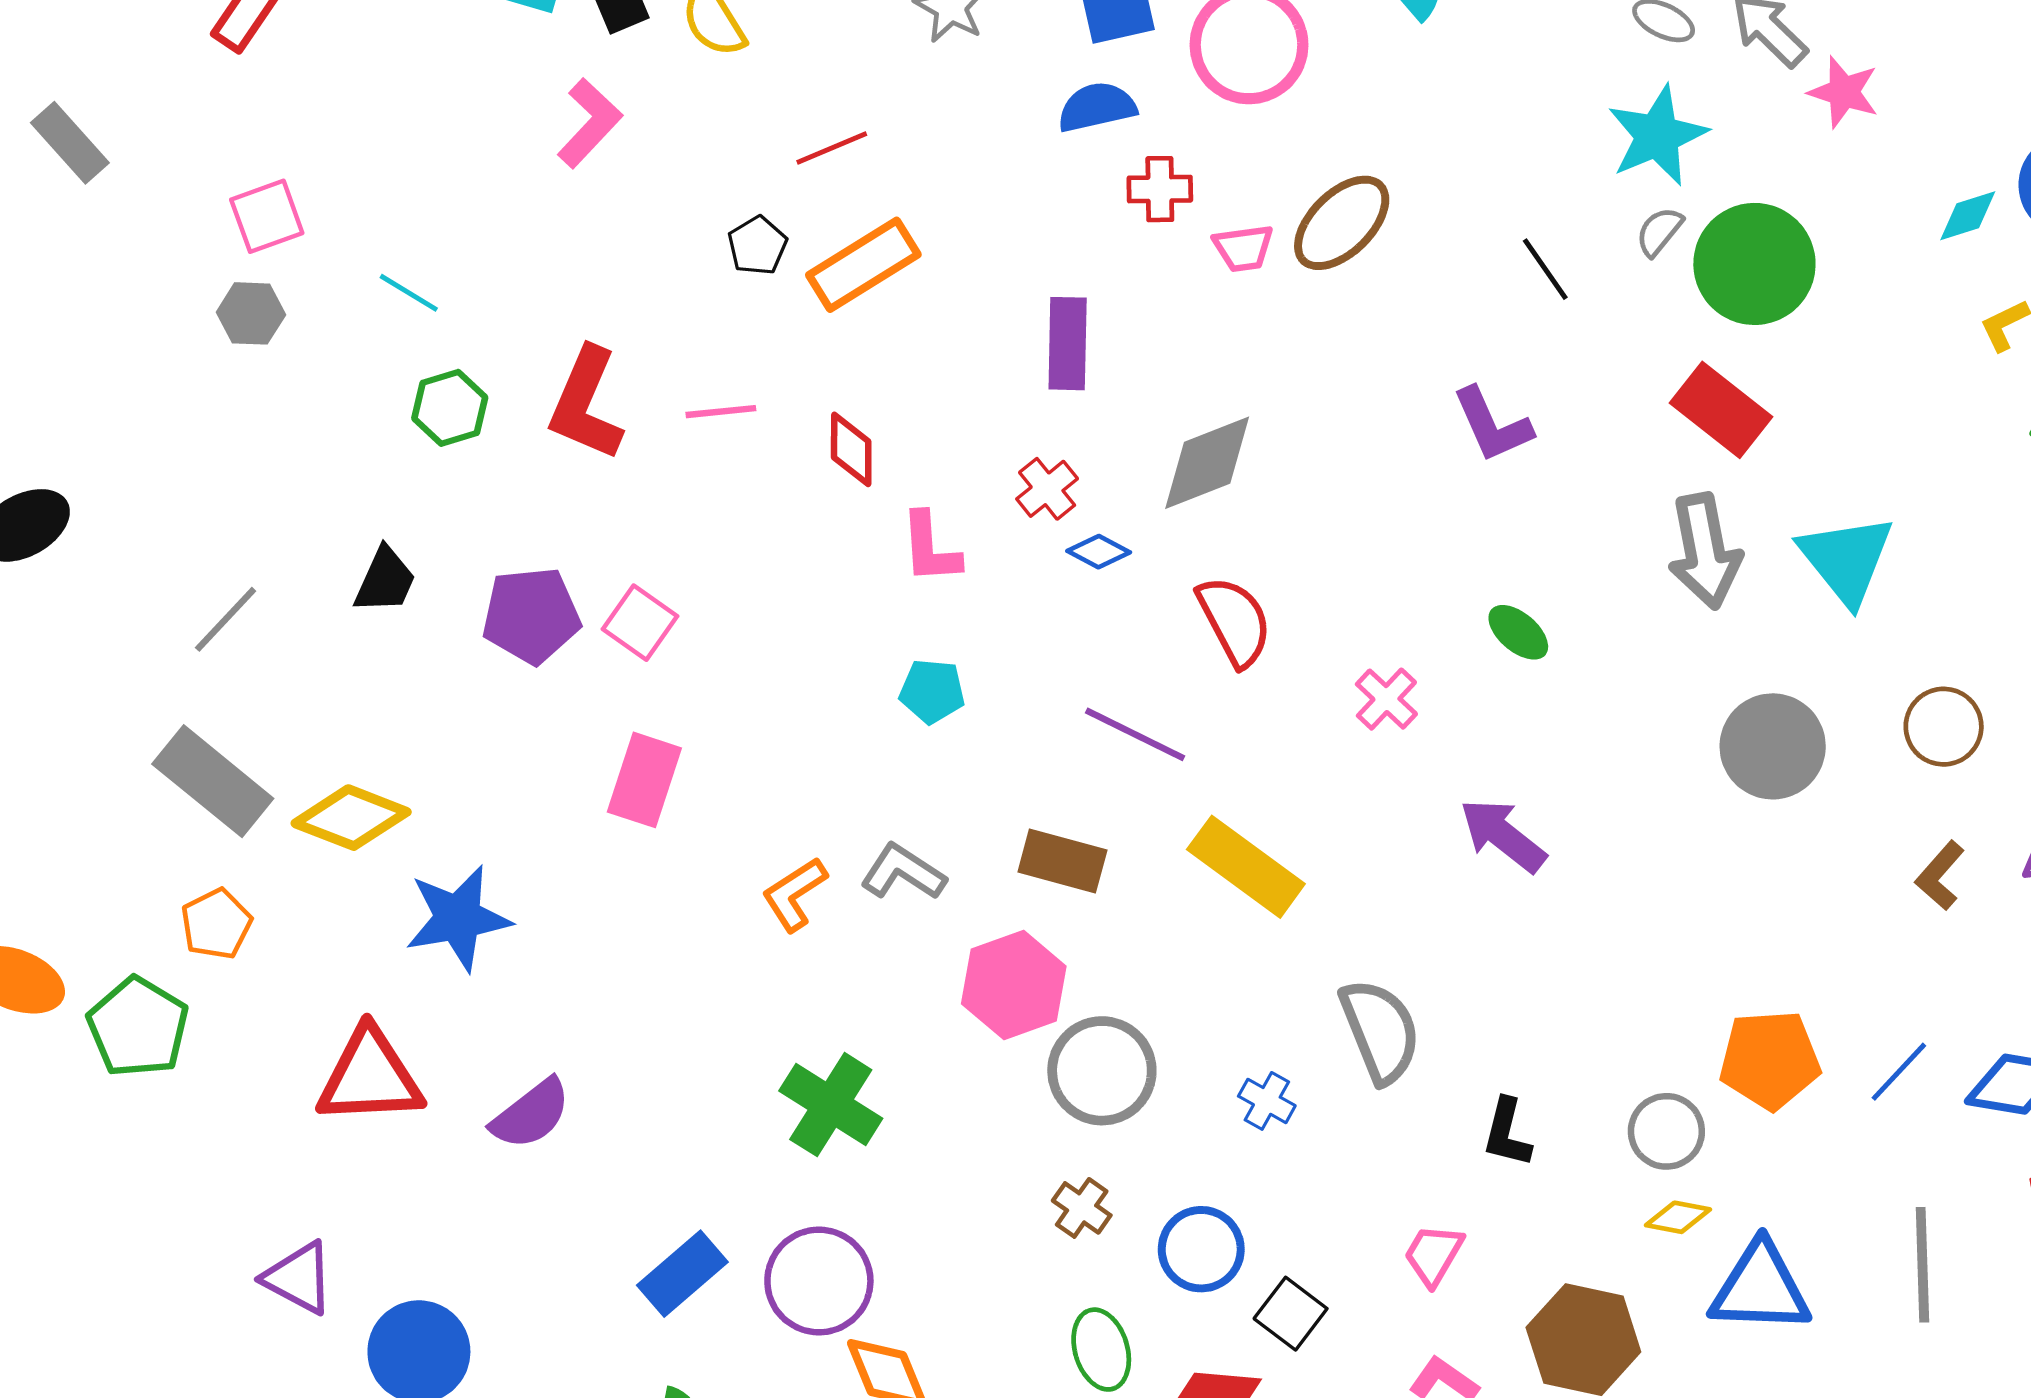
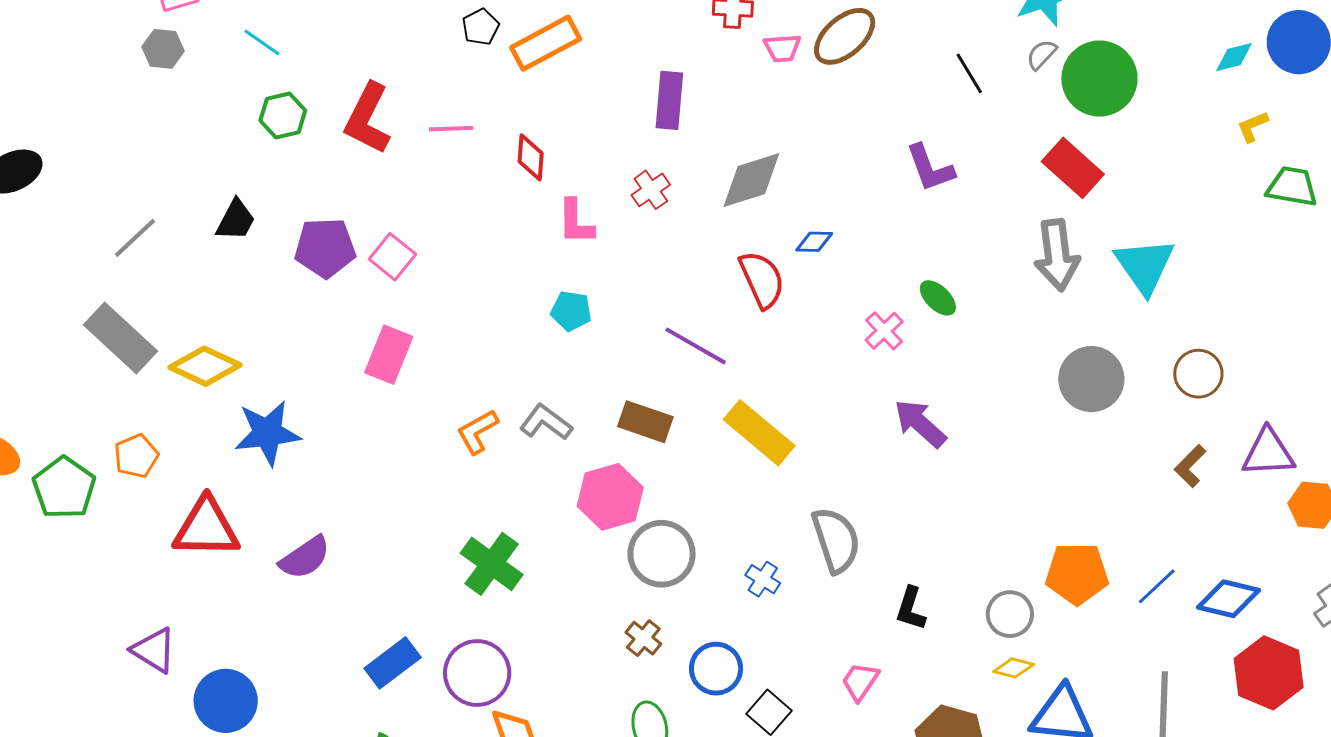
blue diamond: (1099, 552) -> (814, 242), moved, turned -30
pink cross: (1386, 699) -> (884, 331), moved
orange pentagon: (216, 924) -> (136, 456), moved

